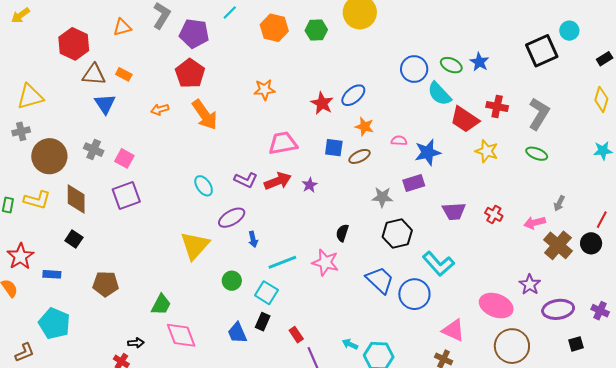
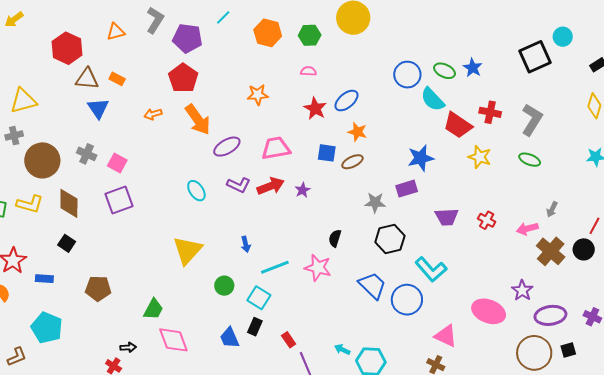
pink semicircle: (399, 141) -> (308, 71), moved
purple ellipse: (232, 218) -> (227, 147), moved
brown circle: (512, 346) -> (534, 353), moved

